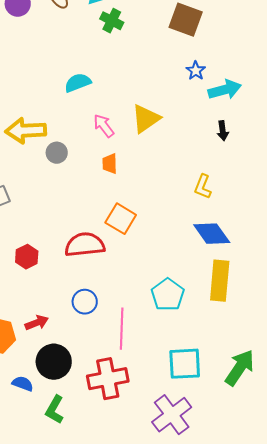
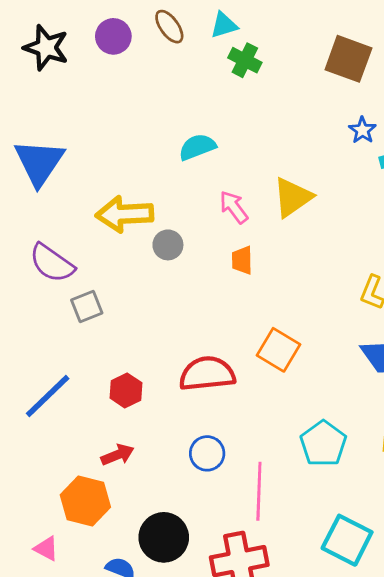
orange square: (121, 219) -> (278, 350), moved
red arrow: (37, 323) -> (118, 455), moved
cyan square: (185, 364) -> (347, 540), turned 30

